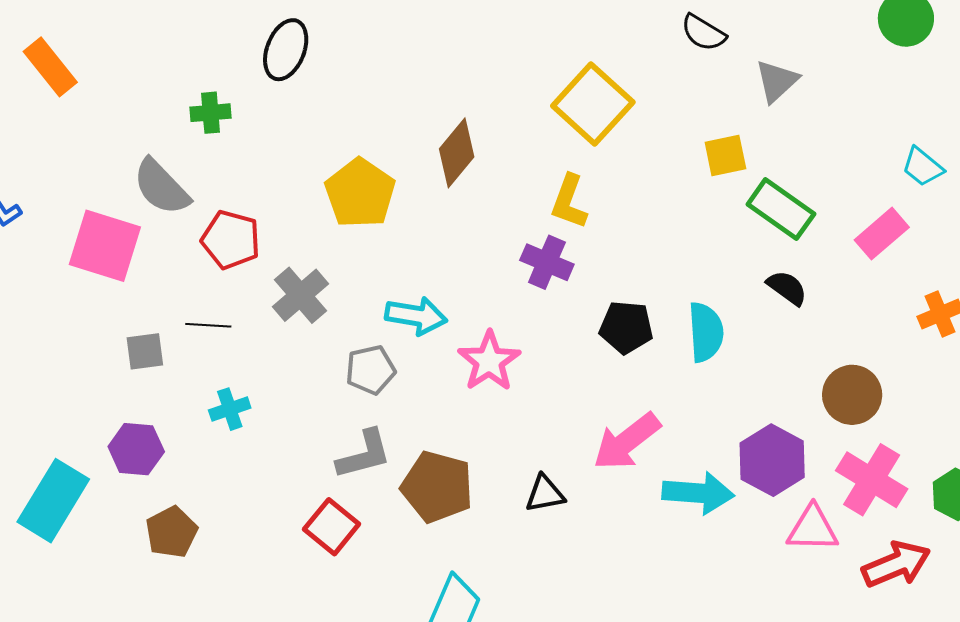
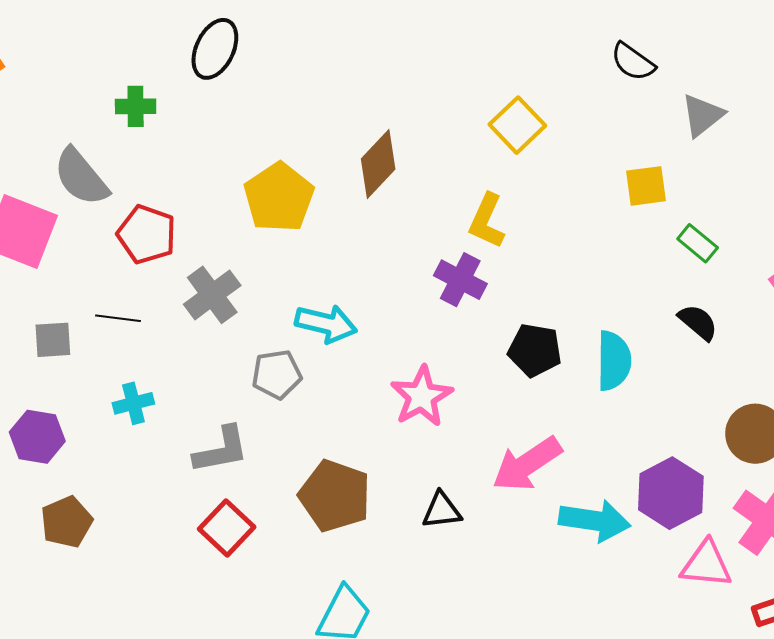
yellow square: (593, 104) -> (517, 125), size x0.7
green rectangle: (781, 209) -> (698, 243), size x0.6
pink star: (489, 361) -> (422, 396), moved
gray L-shape: (364, 454) -> (221, 450), moved

